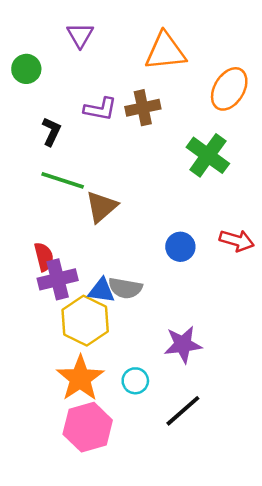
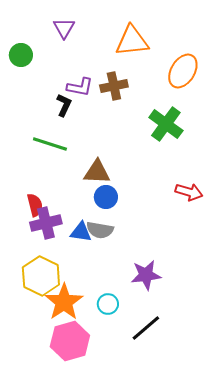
black L-shape: (51, 132) -> (64, 105), moved
brown triangle: (101, 207) -> (97, 172), moved, turned 44
blue circle: (180, 247) -> (106, 197), moved
yellow hexagon: (85, 321) -> (41, 276), moved

